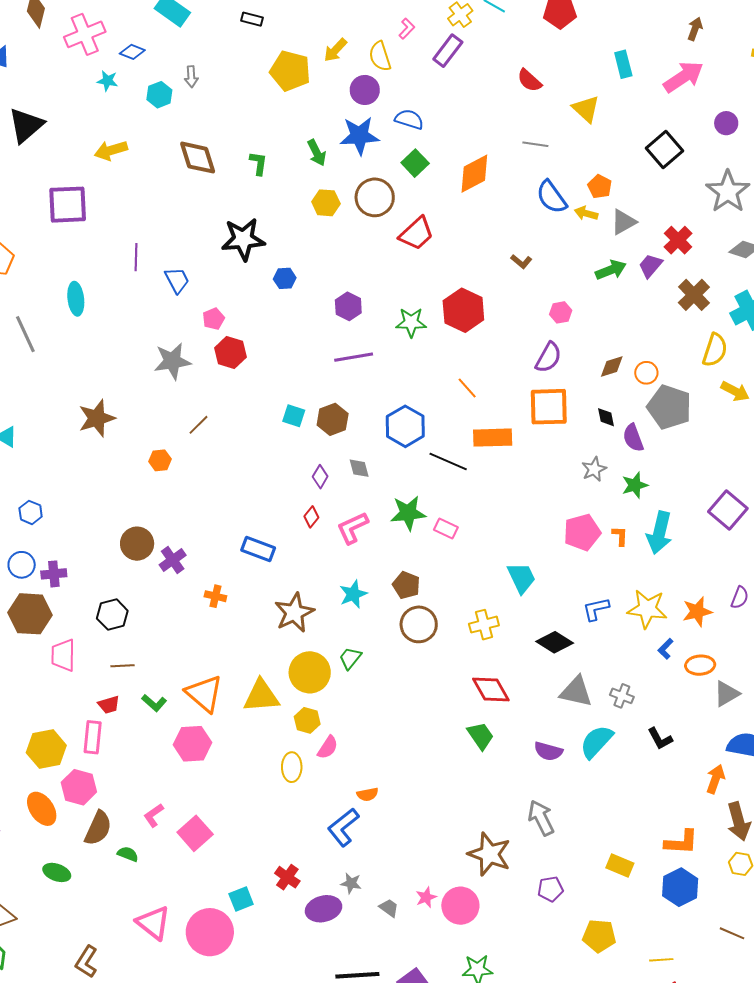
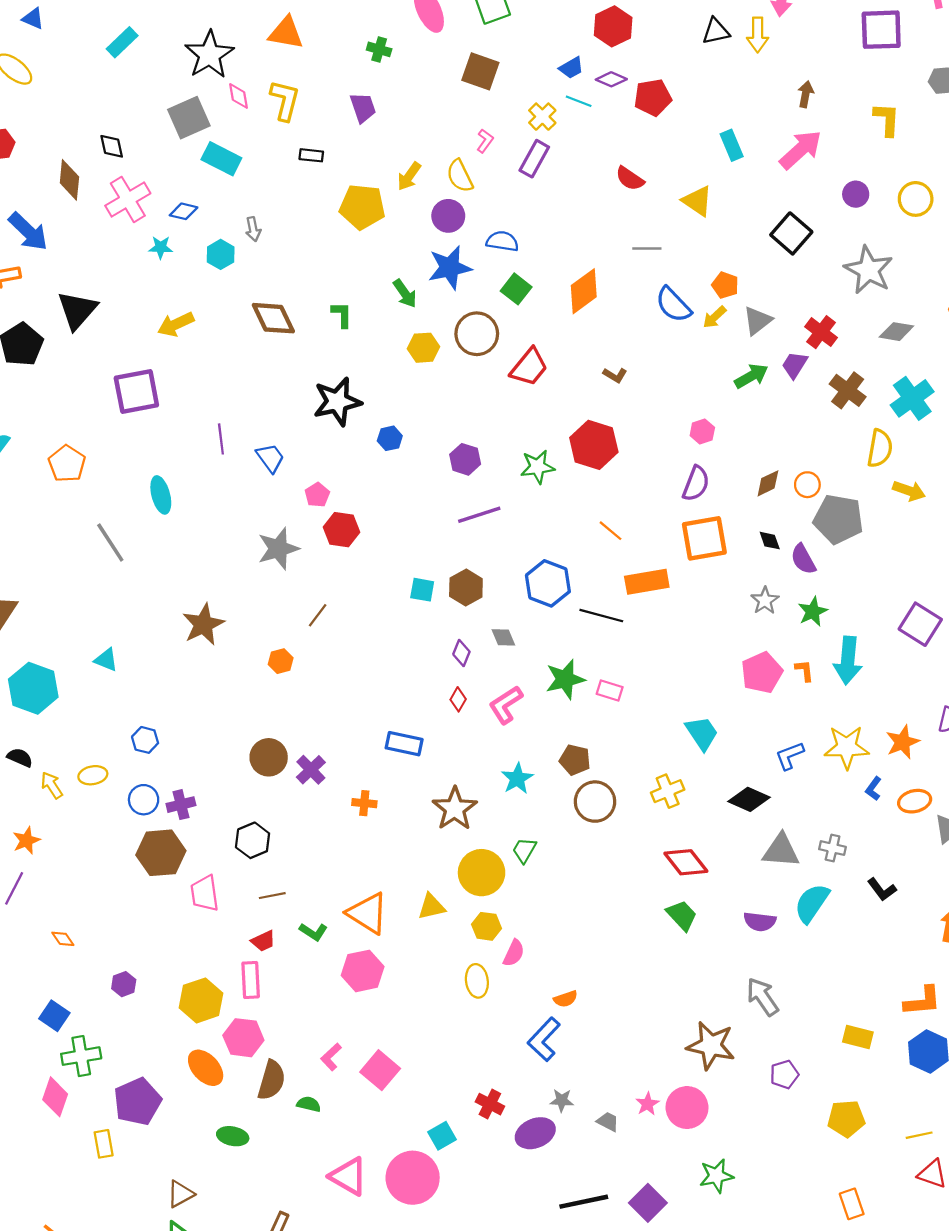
yellow arrow: (586, 213) -> (715, 317), turned -50
brown L-shape: (521, 261) -> (615, 375), moved
yellow triangle: (261, 696) -> (431, 907), size x0.7

